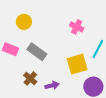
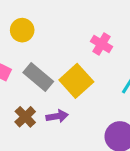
yellow square: (77, 64) -> (76, 81), moved, turned -30
purple arrow: (52, 85) -> (57, 116), moved

